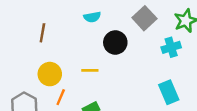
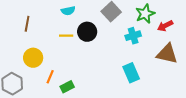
yellow line: (90, 70) -> (66, 36), moved
orange line: (61, 97) -> (50, 77), moved

